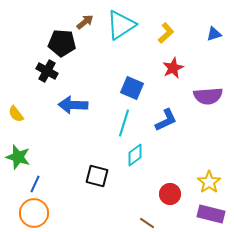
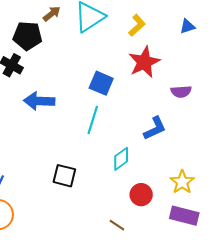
red star: (173, 68) -> (144, 62), size x1.4
purple semicircle: (208, 96) -> (181, 92), size x0.7
blue L-shape: (166, 120) -> (155, 128), moved
cyan diamond: (135, 155) -> (121, 159), moved

